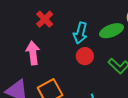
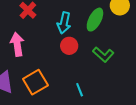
green ellipse: (111, 31) -> (95, 20), turned -40

